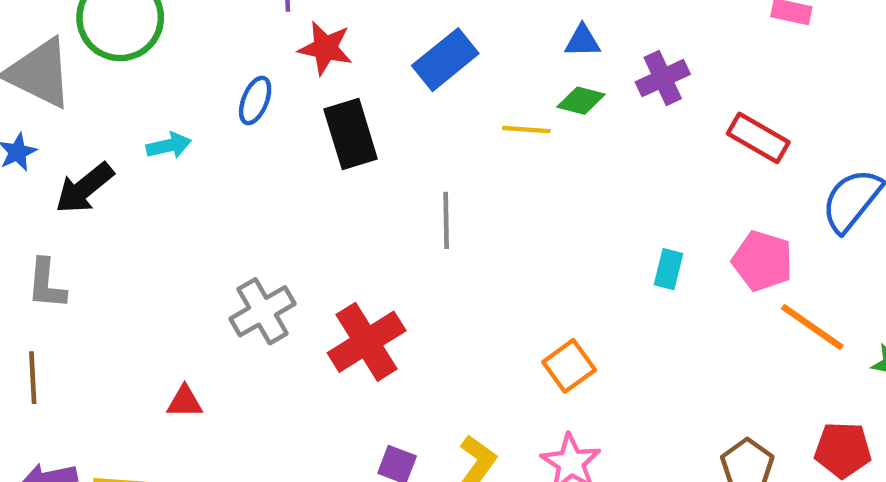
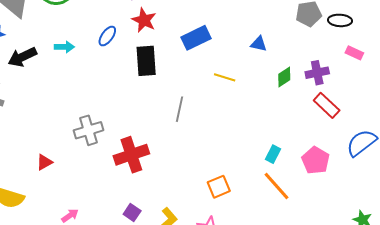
purple cross: (663, 78) -> (317, 73), moved
green diamond: (581, 101) -> (284, 77), moved, turned -60
orange line: (812, 327) -> (276, 186), moved
red triangle: (185, 402) -> (44, 162), turned -42

